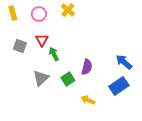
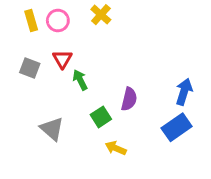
yellow rectangle: (13, 13) -> (31, 21), moved
blue arrow: (124, 62) -> (184, 92), turned 66
gray triangle: (41, 78) -> (52, 129), moved, turned -36
yellow arrow: (88, 100) -> (116, 148), moved

